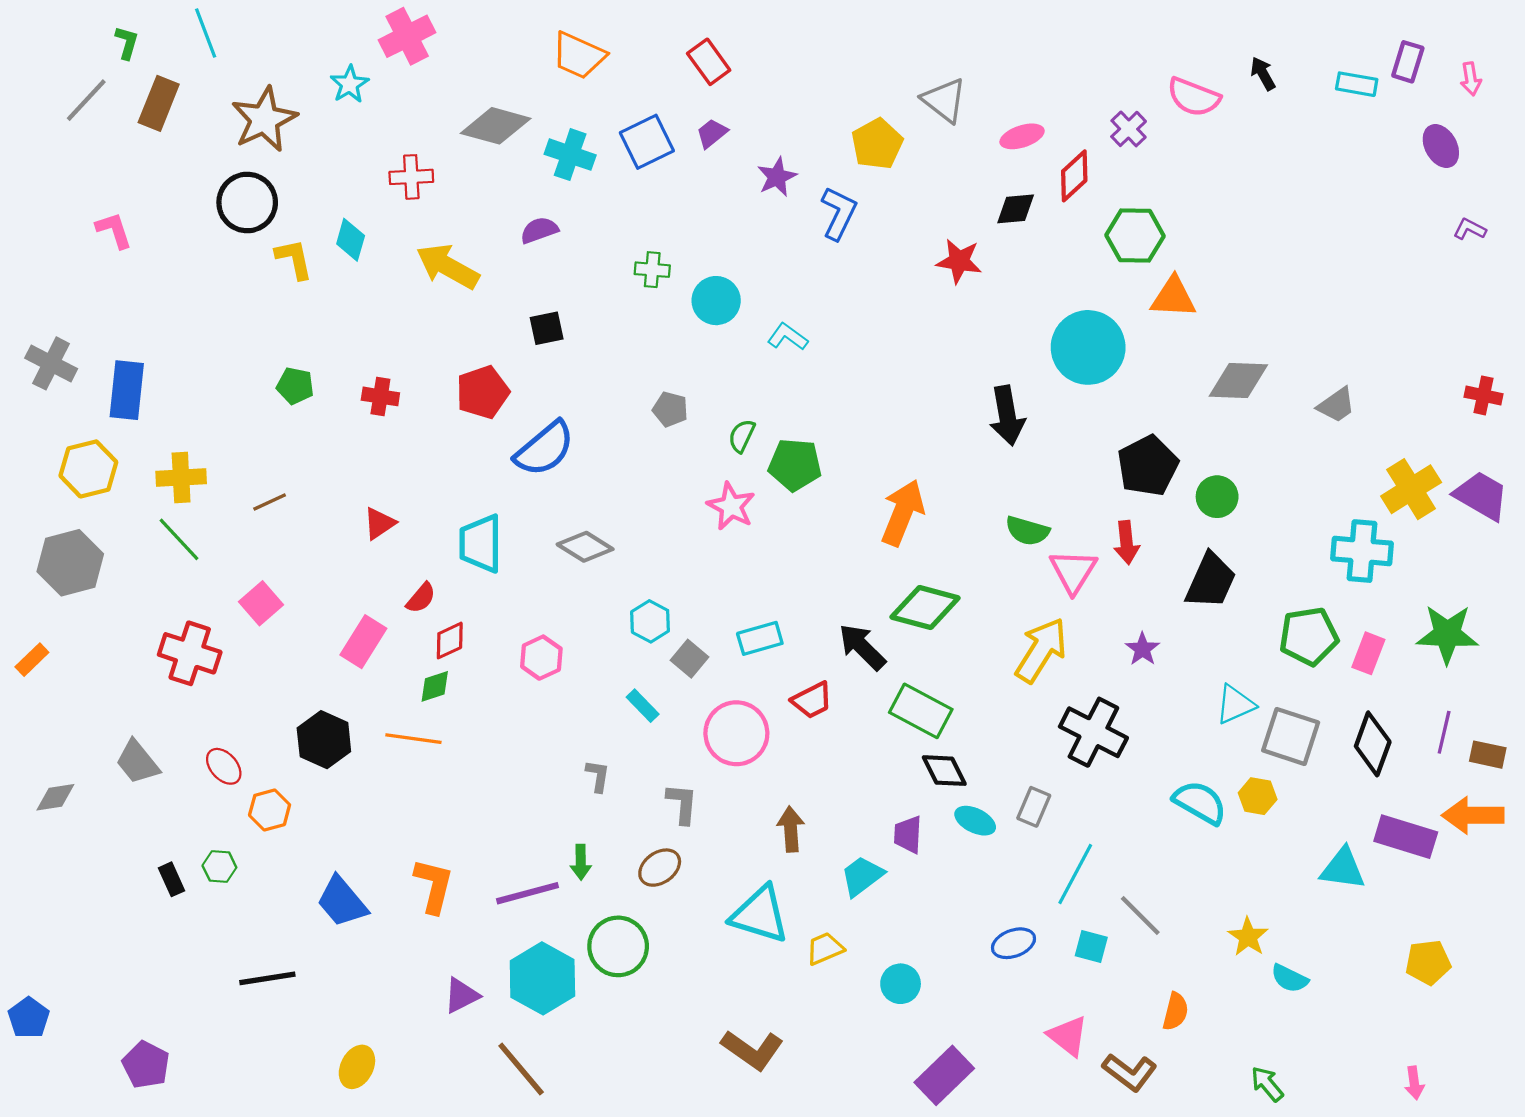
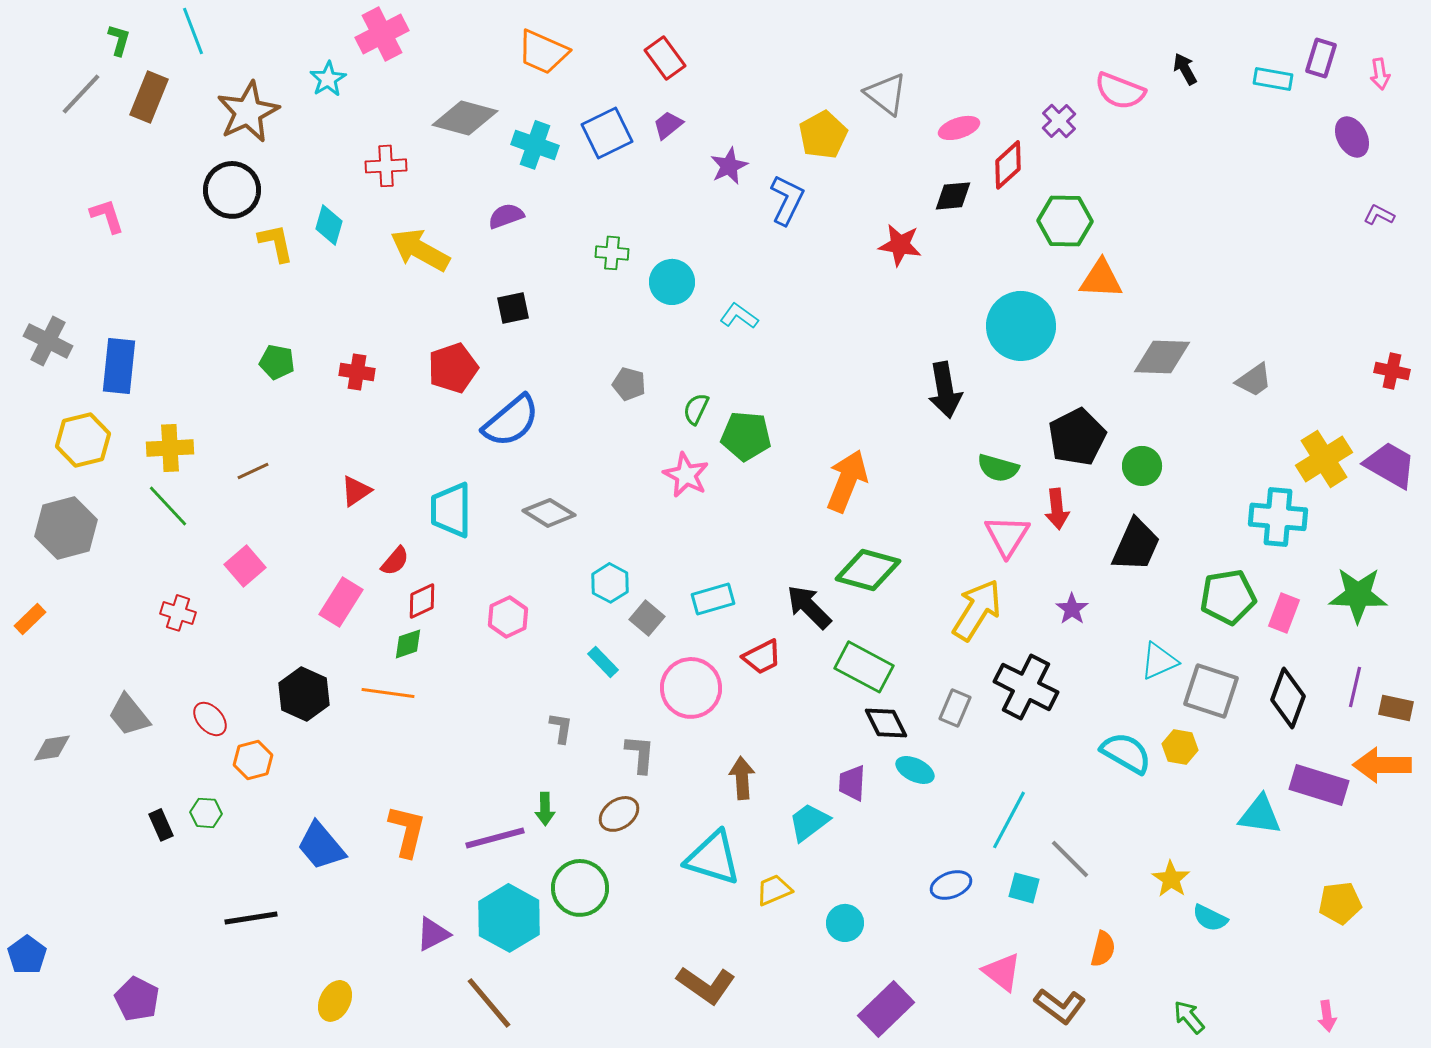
green semicircle: (1027, 531) -> (998, 468), moved
red cross: (190, 653) -> (178, 613), size x0.6
gray rectangle: (1034, 807) -> (955, 708), moved

